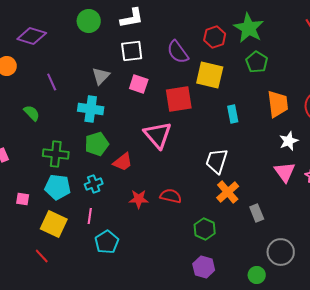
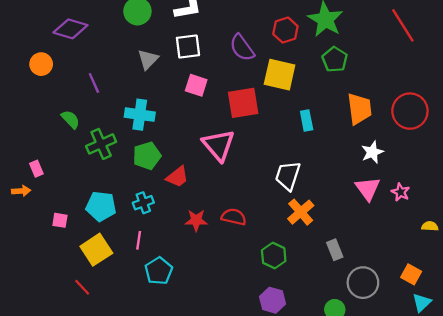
gray triangle: (101, 76) -> (148, 59), moved
green cross: (56, 154) -> (101, 144), moved, turned -30
gray rectangle: (257, 213) -> (335, 250), moved
yellow square: (54, 224) -> (96, 250), turned 32

